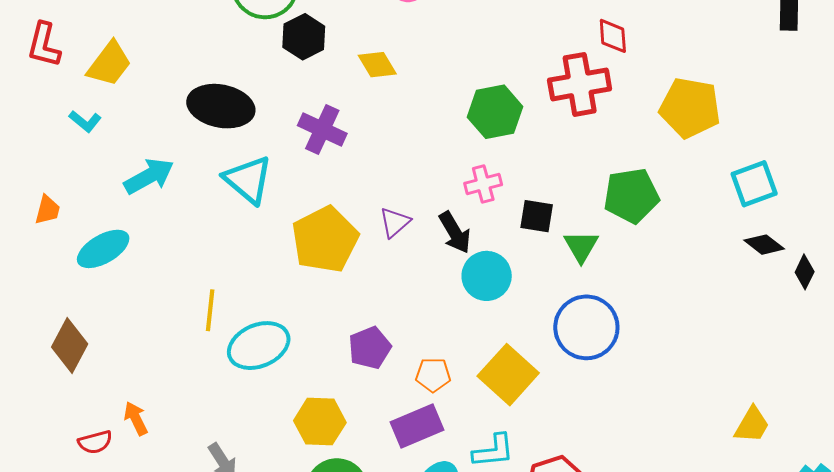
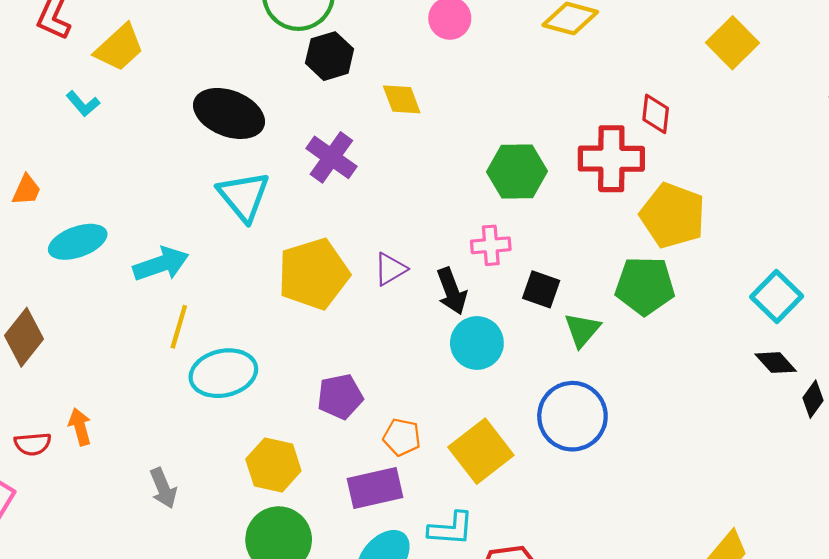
yellow pentagon: (690, 108) -> (673, 215), moved
cyan arrow: (149, 176) -> (161, 264), moved
cyan square: (754, 184) -> (777, 297), turned -36

